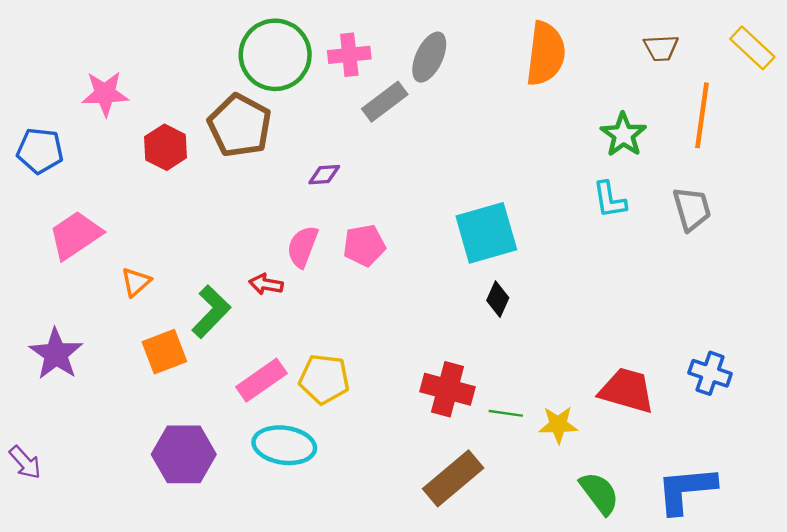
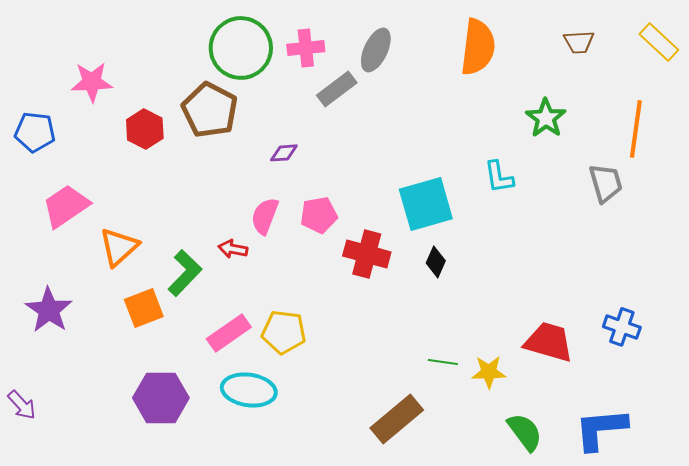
orange line: (702, 115) -> (636, 129), moved
cyan L-shape: (610, 200) -> (499, 177), moved
orange triangle: (136, 282) -> (119, 247), size x1.5
red cross: (448, 389) -> (367, 254), moved

